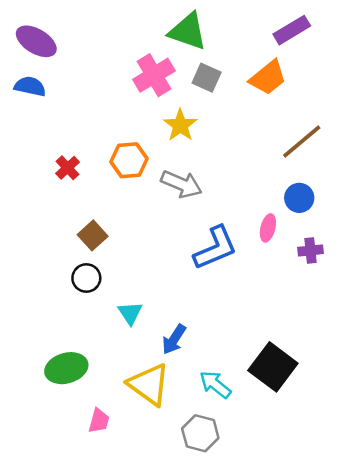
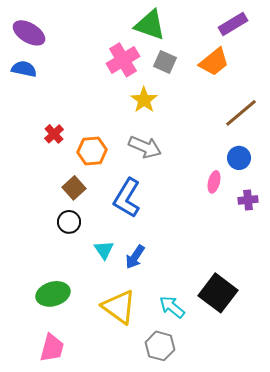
orange hexagon: (129, 160) -> (92, 151), moved
blue L-shape: (215, 248) -> (127, 198), moved, turned 144
blue arrow: (174, 339) -> (135, 257), moved
pink trapezoid: (99, 421) -> (52, 348), moved, size x1.4

